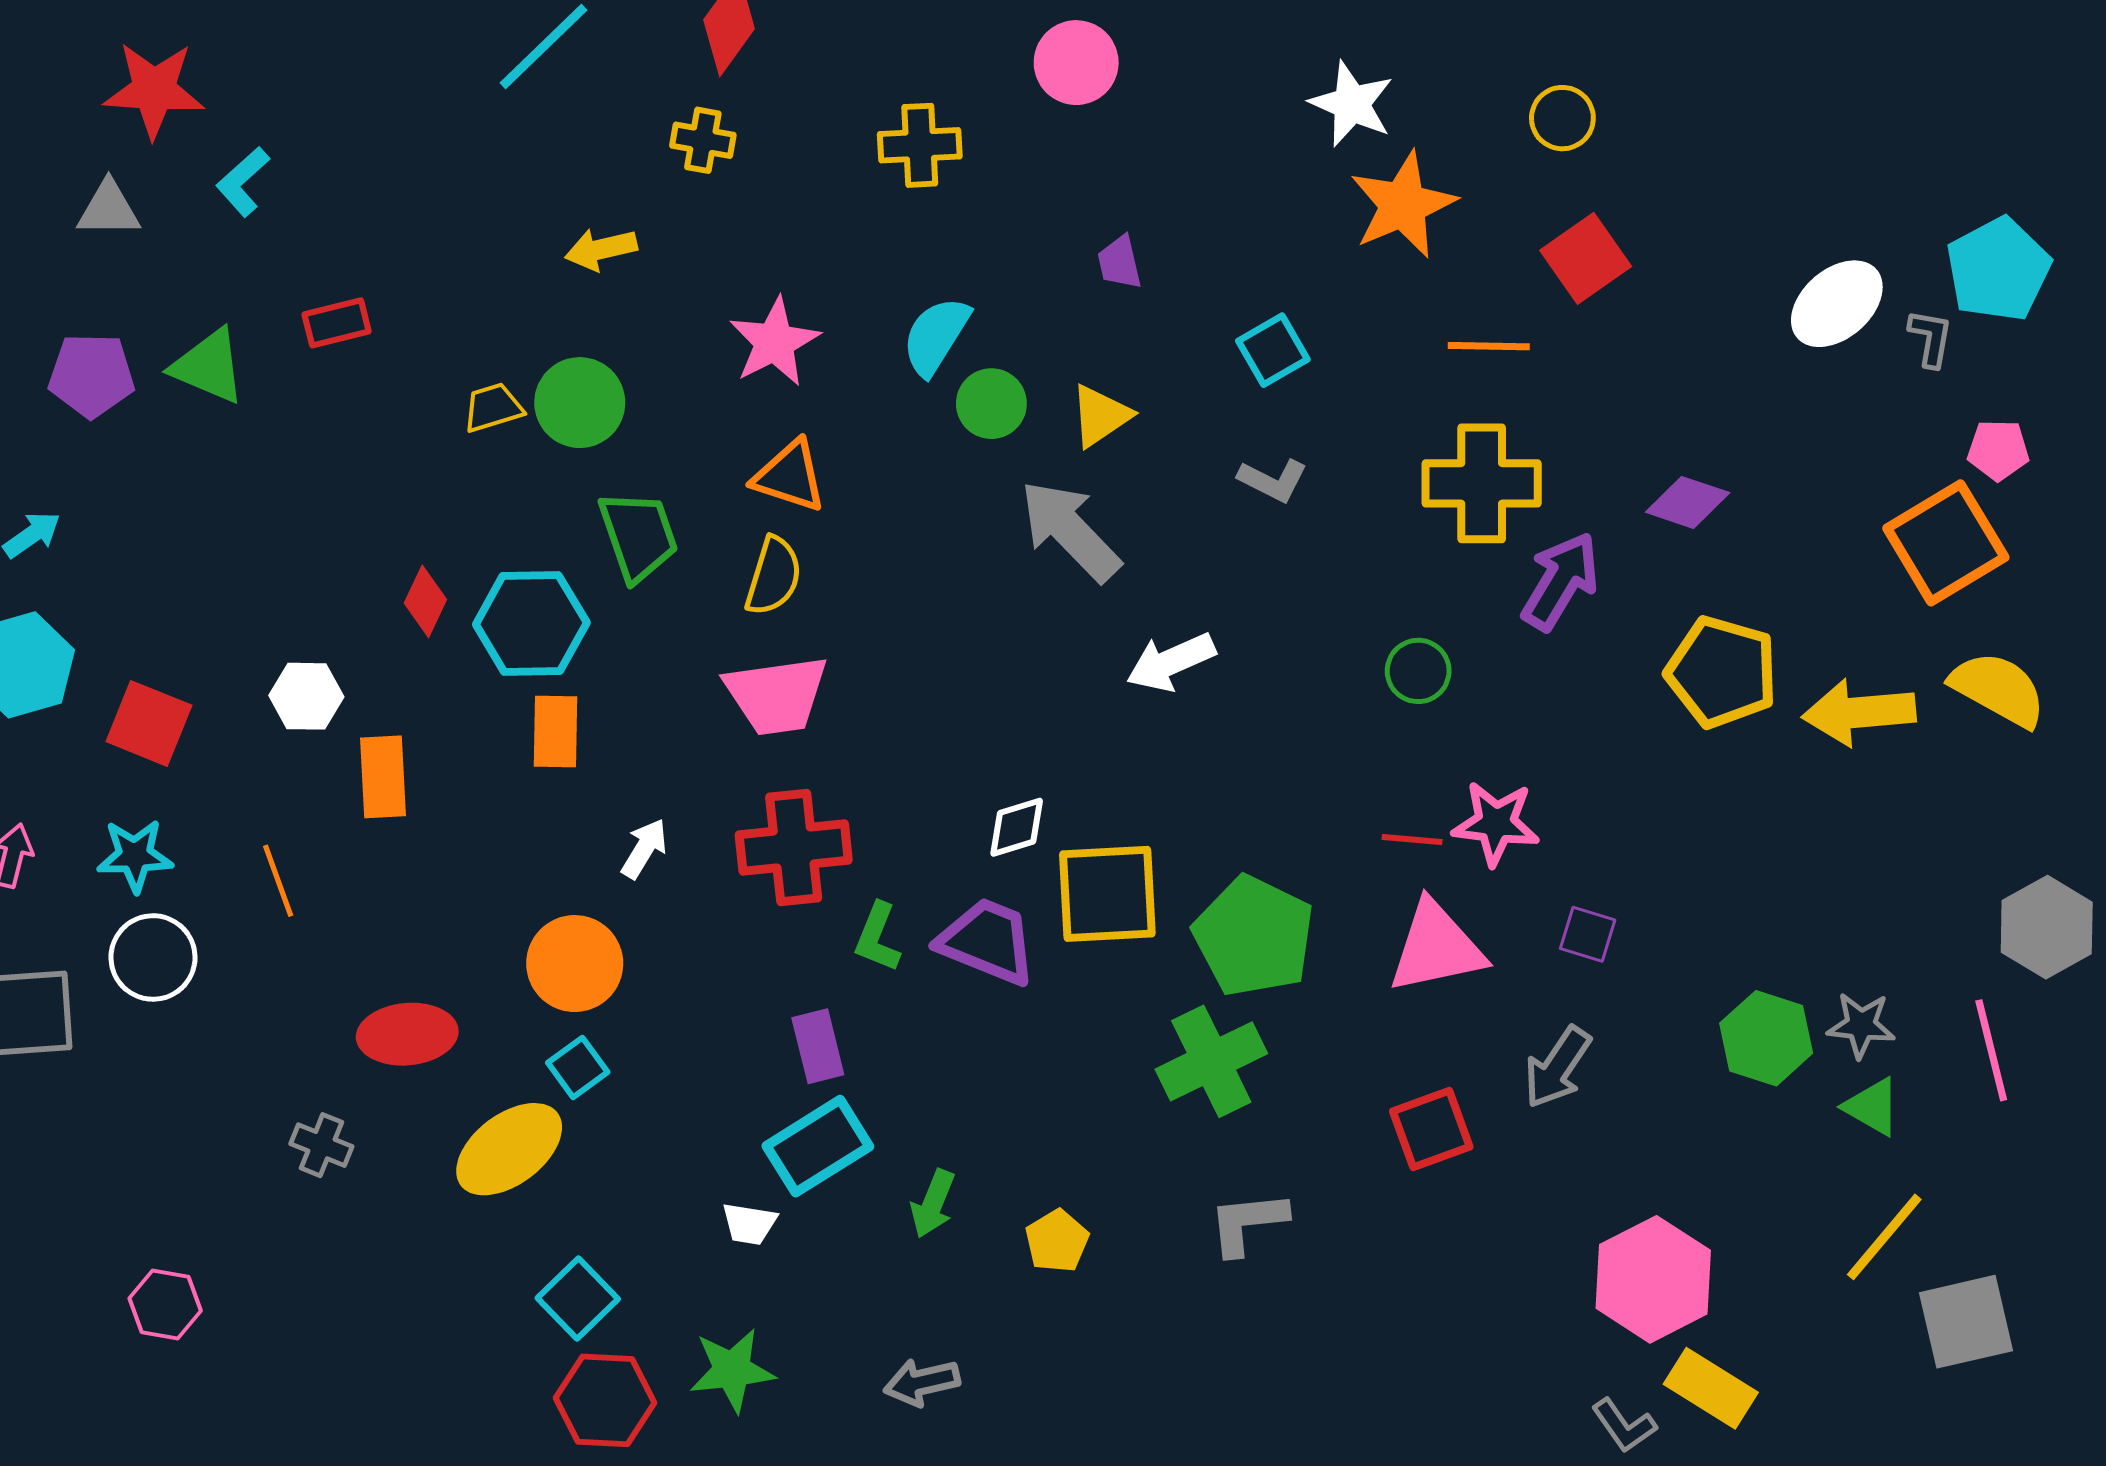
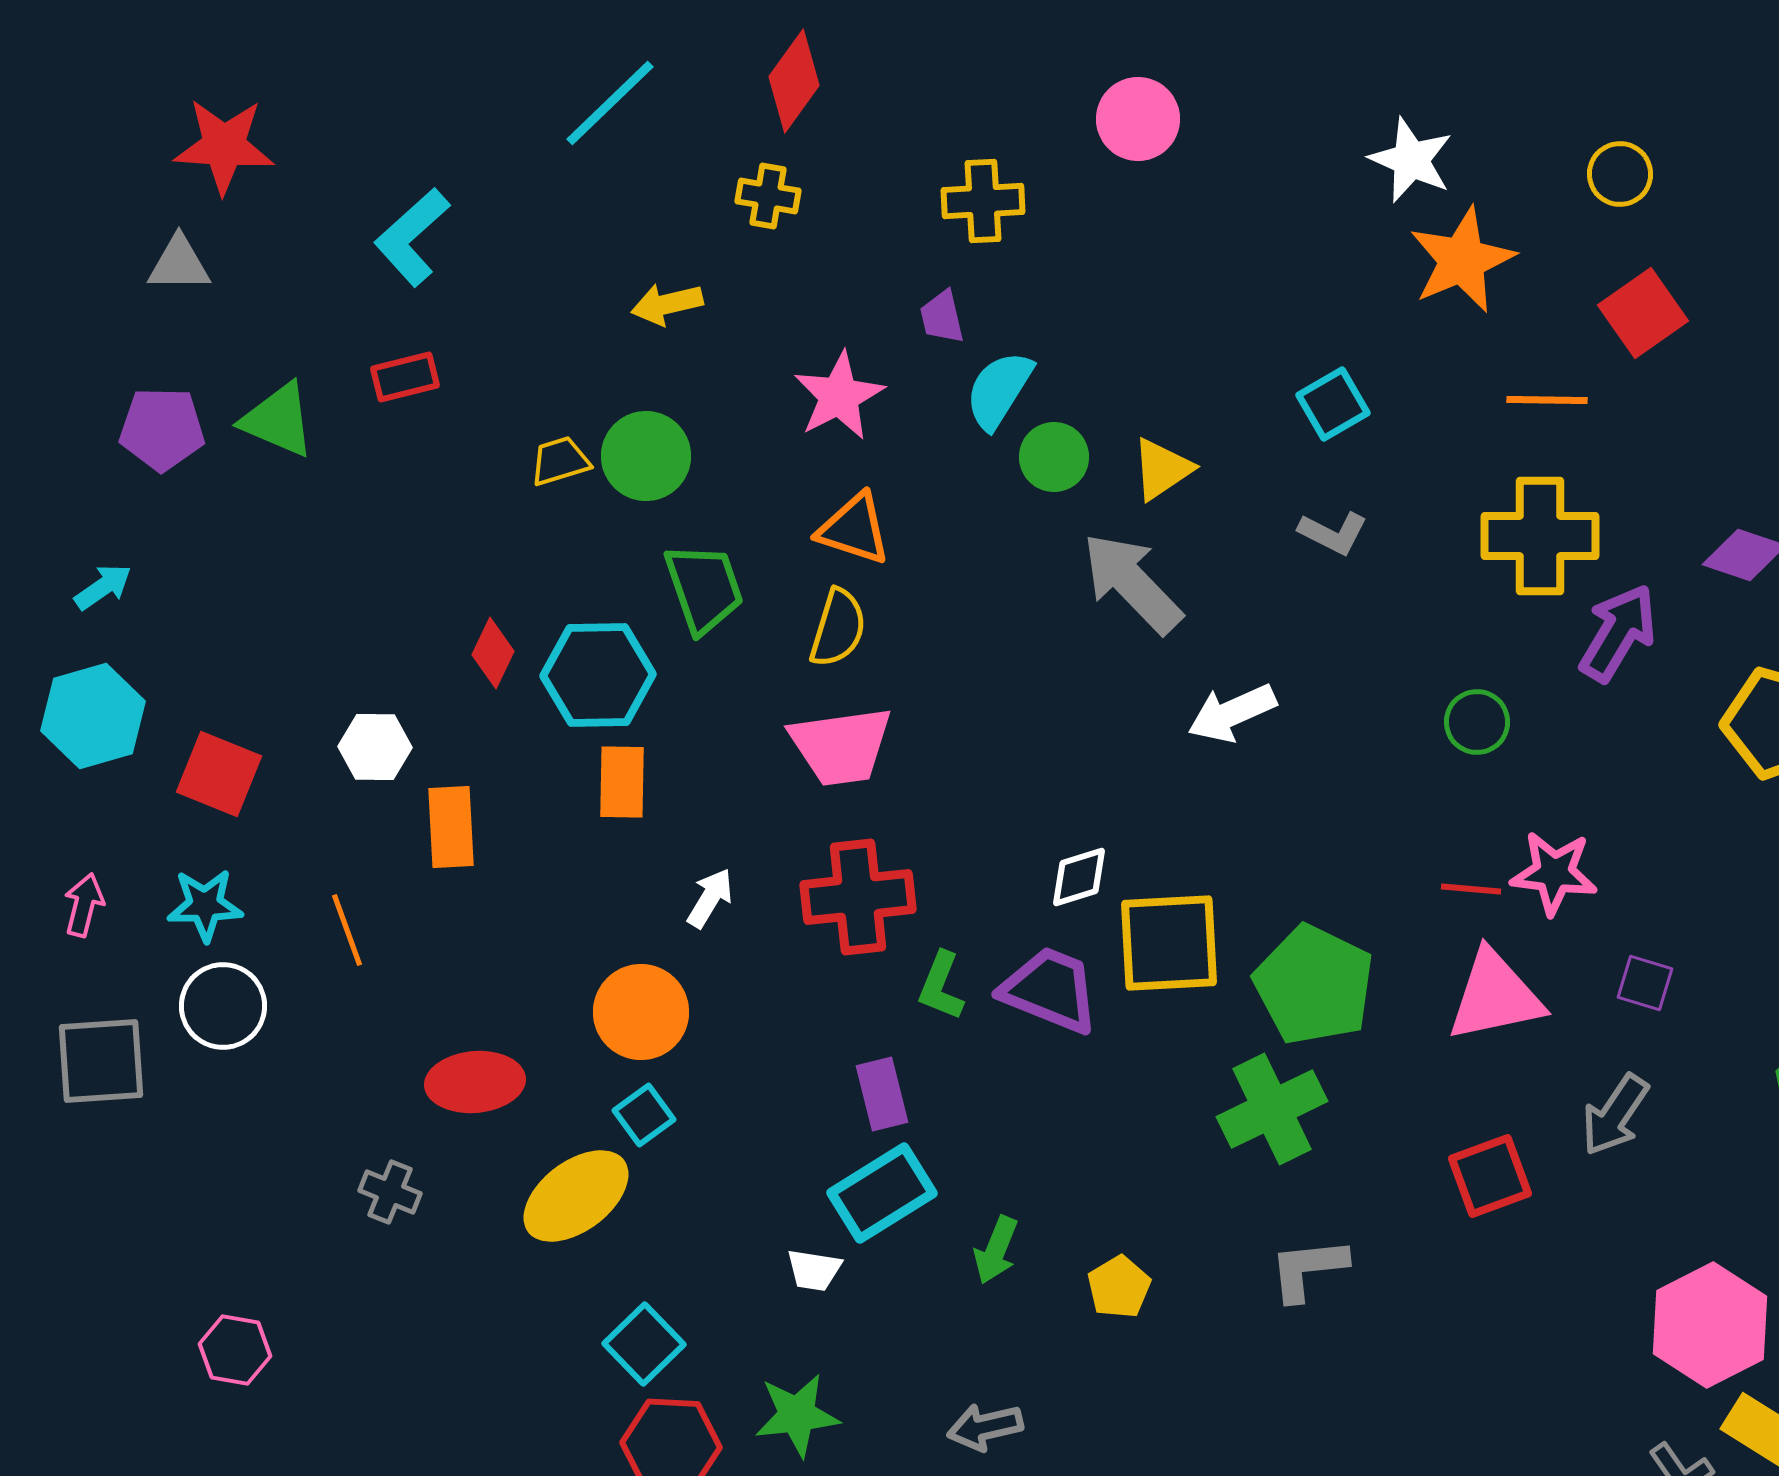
cyan L-shape: (243, 182) -> (412, 237), moved, size x1.4
purple trapezoid: (1120, 262) -> (942, 317), moved

